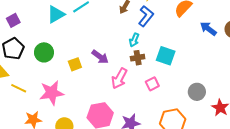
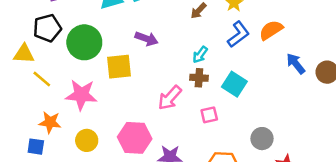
blue L-shape: (146, 16) -> (238, 34), moved
green circle: (44, 52) -> (84, 42), size x1.4
purple arrow: (100, 57) -> (147, 39), moved, turned -30
yellow square: (75, 64) -> (119, 67), size x1.5

